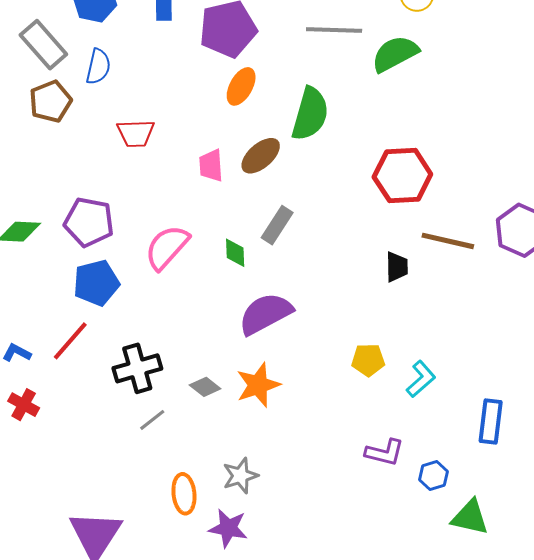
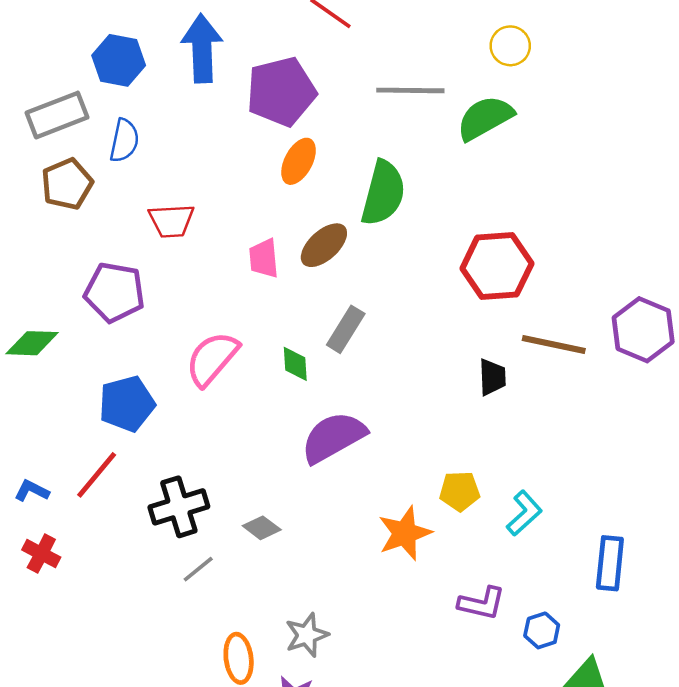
gray rectangle: (43, 45) -> (57, 115), turned -69
purple pentagon: (89, 222) -> (114, 292), moved
orange star: (258, 385) -> (405, 533), moved

